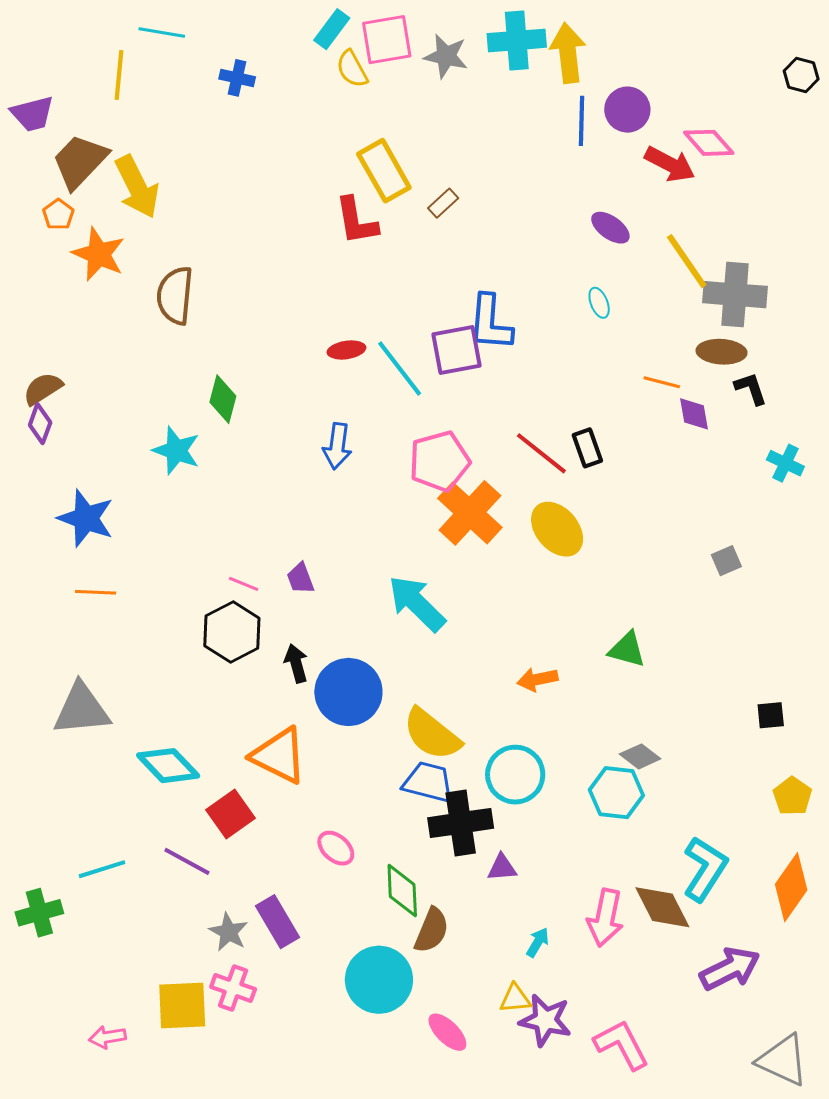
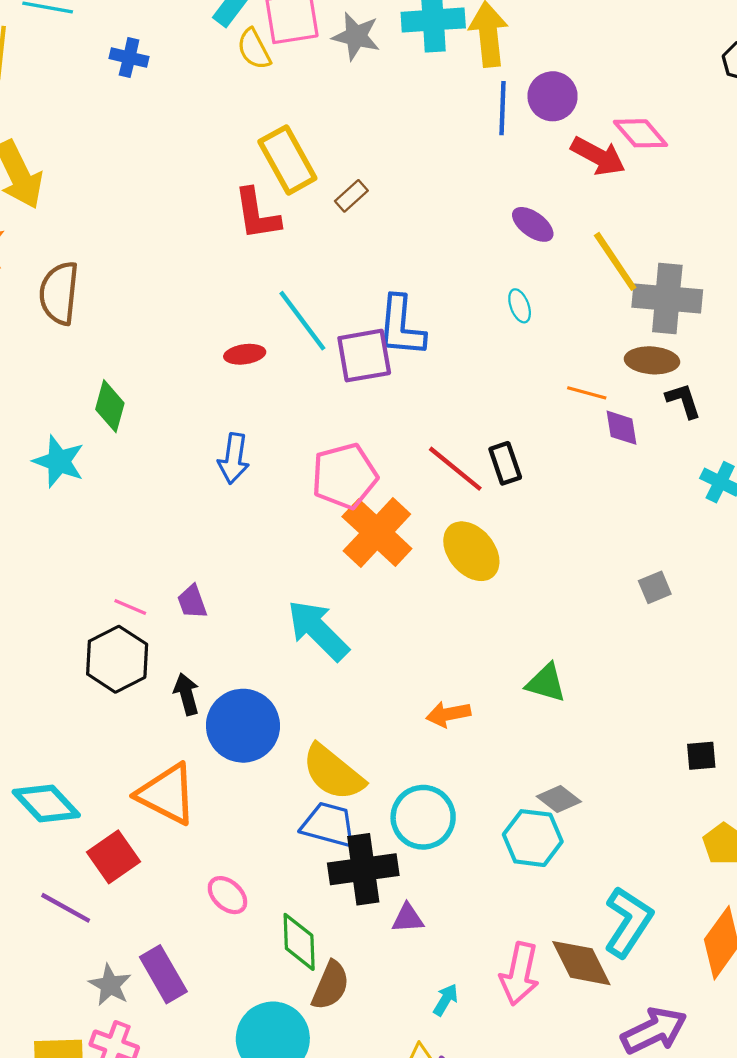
cyan line: (400, 369) -> (302, 321), moved

